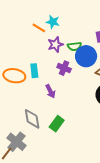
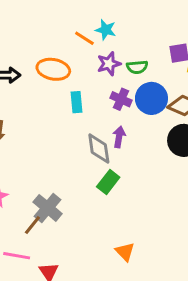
blue circle: (86, 56) -> (151, 98), moved
orange ellipse: (14, 76) -> (53, 69), moved
purple arrow: (50, 91) -> (119, 137), moved, turned -144
gray diamond: (32, 119) -> (99, 148), moved

